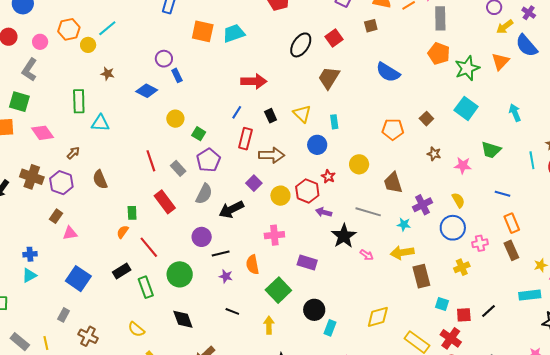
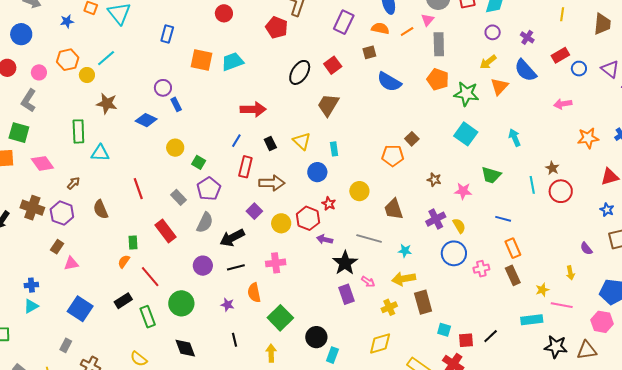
yellow arrow: (505, 27) -> (488, 62), moved
green star: (467, 68) -> (466, 94), turned 30
blue semicircle: (388, 72) -> (389, 82), moved
brown star: (108, 74) -> (107, 103), size x1.5
brown square: (426, 119) -> (412, 139), moved
red line: (151, 161) -> (138, 189), moved
purple cross: (422, 205) -> (436, 219), moved
black line: (221, 253) -> (236, 267), moved
purple rectangle: (307, 263) -> (346, 294), moved, turned 54
yellow cross: (462, 267) -> (389, 307), moved
black line: (232, 311) -> (235, 340), turned 56

